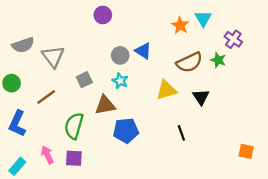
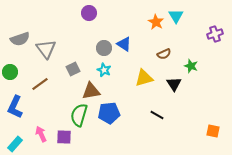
purple cross: (233, 39) -> (215, 34), moved, turned 35
green star: (218, 60) -> (191, 66), moved
brown semicircle: (189, 62) -> (164, 54), size x0.6
green semicircle: (74, 126) -> (79, 115), moved
black line: (181, 133) -> (157, 115), turned -40

